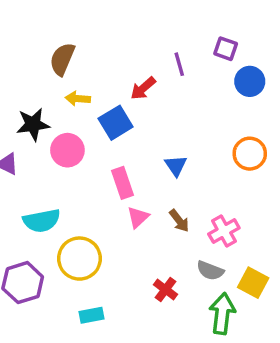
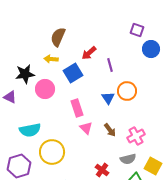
brown semicircle: (62, 59) -> (58, 37), moved
purple line: (179, 64) -> (110, 65), moved
orange circle: (250, 154) -> (127, 91), moved
pink triangle: (138, 217) -> (86, 128), turned -32
gray semicircle: (210, 271) -> (128, 159), turned -35

